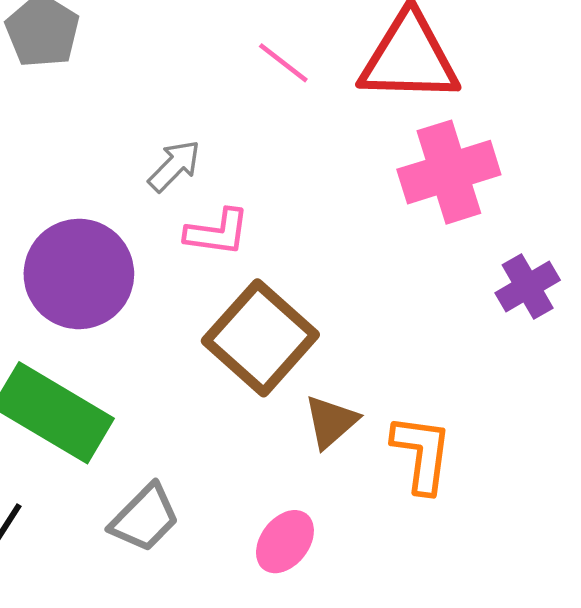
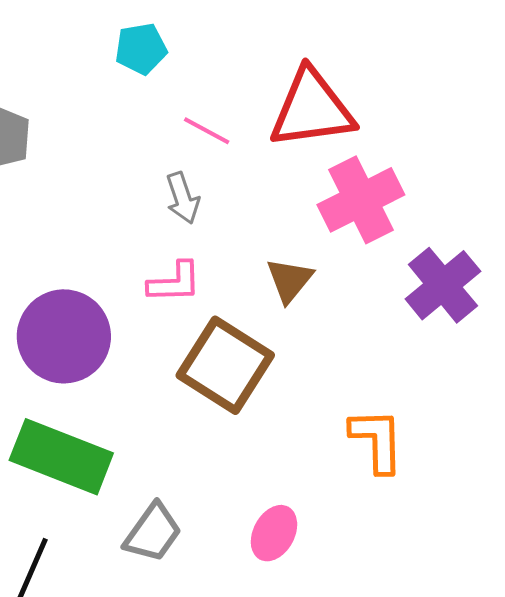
gray arrow: (174, 166) -> (183, 198), moved, turned 126
purple cross: (528, 287) -> (443, 285), size x1.4
brown triangle: (331, 422) -> (290, 280), moved

